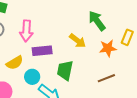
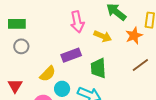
pink arrow: (26, 31) -> (77, 22), moved
cyan circle: (32, 77) -> (62, 89), moved

